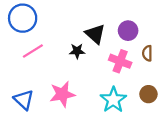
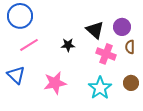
purple circle: (128, 31) -> (122, 27), moved
black triangle: (95, 34) -> (95, 30), moved
blue triangle: (24, 100) -> (16, 75), moved

